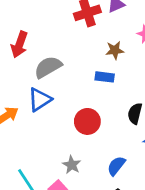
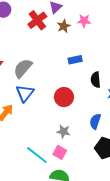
brown star: (115, 50) -> (64, 26), moved
blue rectangle: (105, 77) -> (75, 60), moved

